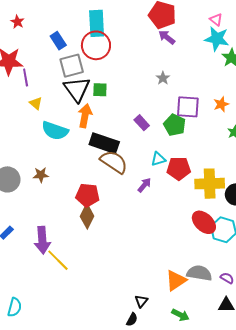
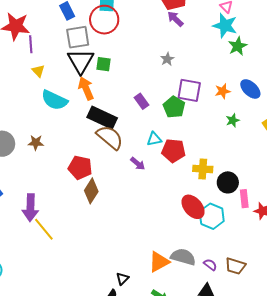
orange arrow: (85, 116) -> (86, 88), turned -40
yellow cross: (210, 184) -> (203, 169), size x0.7
purple arrow: (144, 185) -> (138, 164), turned 84
brown diamond: (87, 216) -> (91, 191), moved

